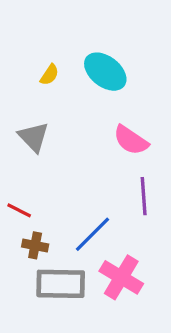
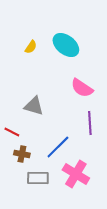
gray triangle: (34, 137) -> (34, 106), moved, turned -30
gray rectangle: (61, 284) -> (38, 178), size x0.7

